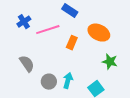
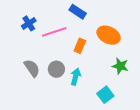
cyan arrow: (68, 81) -> (76, 77), moved
gray circle: (49, 82) -> (56, 69), moved

